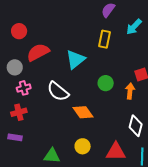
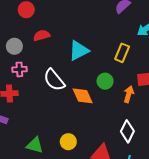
yellow rectangle: (105, 39) -> (122, 53), moved
red semicircle: (38, 52) -> (42, 35), size x0.7
orange diamond: (83, 112) -> (83, 96), moved

